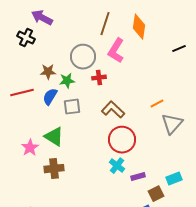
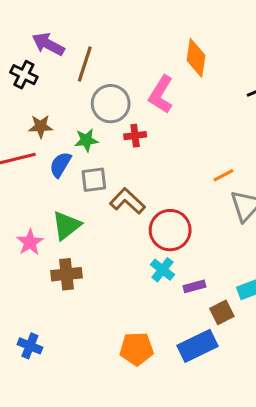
brown line: (105, 24) -> (85, 64), moved
brown star: (48, 72) -> (41, 126), moved
brown L-shape: (113, 110) -> (127, 201), moved
green triangle: (54, 137) -> (66, 225), turned 50

